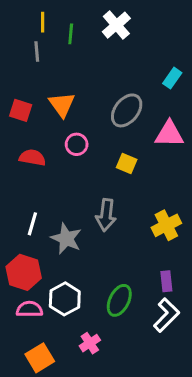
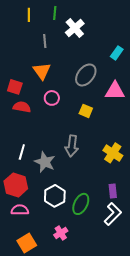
white cross: (116, 25) -> (75, 28), moved
green line: (71, 34) -> (55, 13), moved
gray line: (37, 52) -> (45, 41), moved
red square: (21, 110) -> (15, 87), moved
yellow cross: (166, 225) -> (113, 153), turned -30
white hexagon: (65, 299) -> (55, 196), moved

